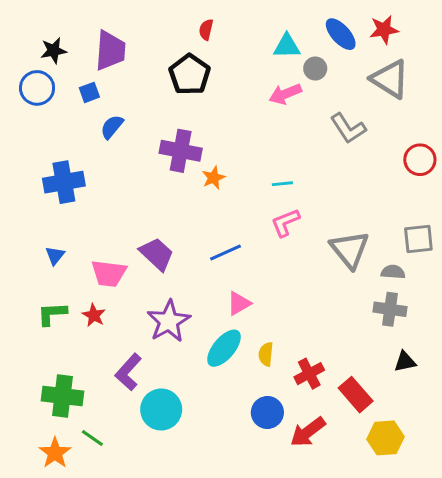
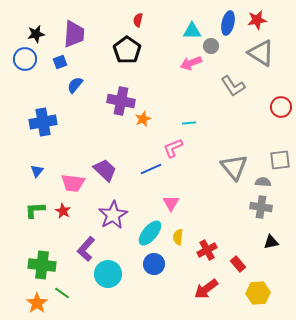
blue ellipse: (341, 34) -> (228, 23), turned 55
pink L-shape: (285, 223) -> (173, 148), moved
pink triangle: (239, 303) -> (171, 203), moved, turned -30
red rectangle: (356, 395) -> (238, 264), size x0.7
blue circle: (267, 412) -> (154, 264), moved

